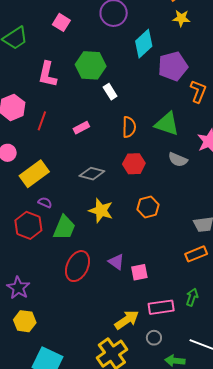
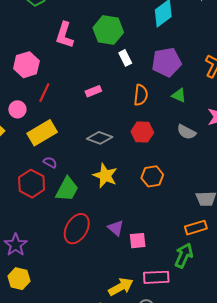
purple pentagon: (173, 66) -> (167, 62), moved
red line: (42, 121) -> (44, 93), moved
green triangle: (167, 124) -> (179, 95), size x0.6
green arrow: (192, 297) -> (184, 255), moved, size x1.4

